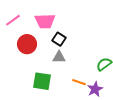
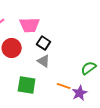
gray triangle: (59, 57) -> (44, 61), turned 32

